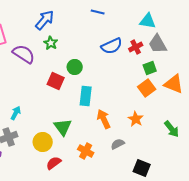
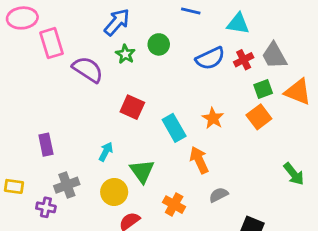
cyan triangle: (148, 21) -> (238, 24), moved
green circle: (75, 67) -> (159, 44), moved
orange triangle: (174, 84) -> (298, 92), moved
cyan rectangle: (86, 96) -> (174, 128), turned -36
cyan arrow: (16, 113) -> (106, 152), moved
orange star: (136, 119) -> (213, 118), moved

